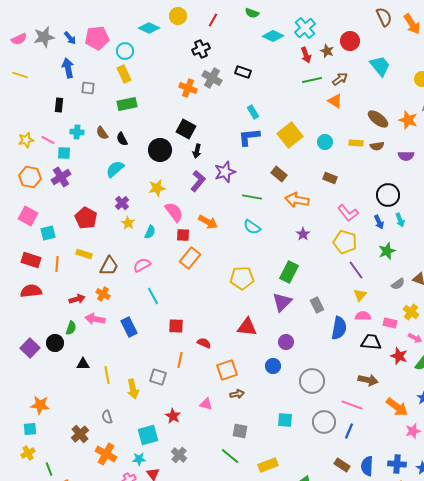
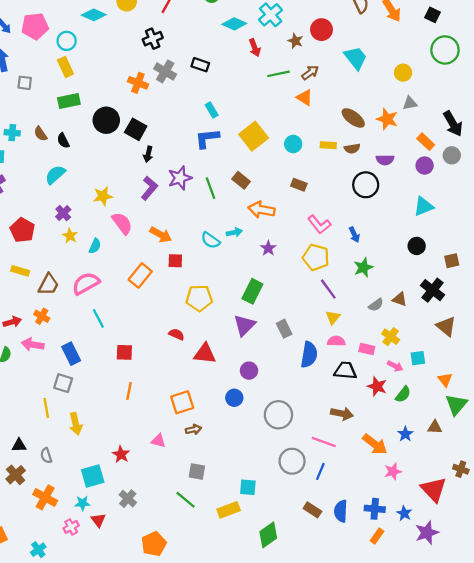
red arrow: (306, 55) -> (255, 48), moved
black circle: (160, 150) -> (106, 120), moved
black circle: (388, 195) -> (366, 185), moved
green line: (252, 197) -> (210, 188), moved, turned 60
cyan arrow: (400, 220) -> (234, 232), moved, turned -80
red square: (183, 235) -> (175, 261), moved
pink semicircle: (142, 265) -> (86, 283), size x1.4
red semicircle: (204, 343) -> (176, 334), moved
black triangle: (83, 364) -> (19, 445), moved
gray square: (158, 377) -> (63, 383), moved
cyan square: (285, 420) -> (248, 487), moved

